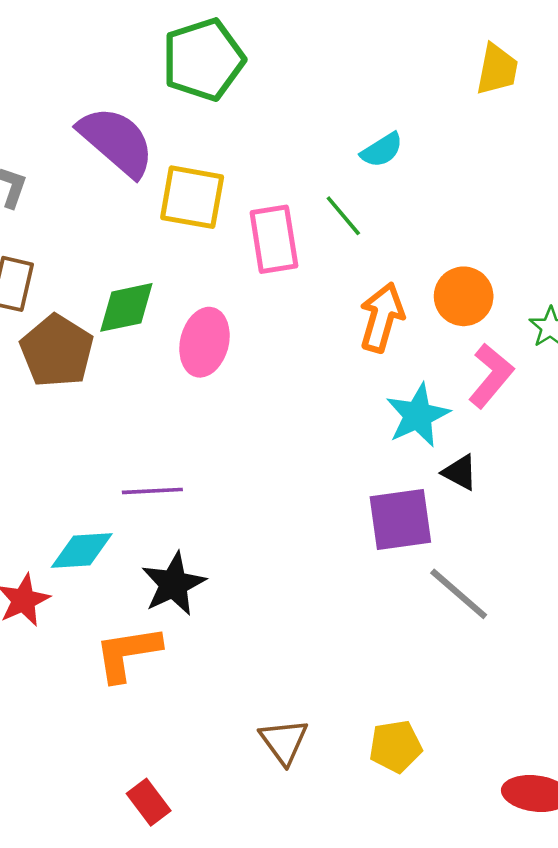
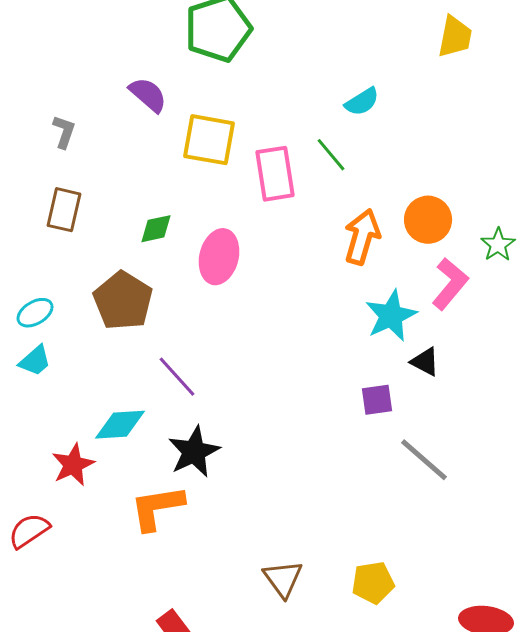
purple semicircle: (116, 141) -> (148, 95), size x0.6
green diamond: (126, 307) -> (156, 229), size x0.7
brown pentagon: (57, 351) -> (123, 301), moved
purple line: (152, 491) -> (177, 377), turned 51
purple square: (400, 519) -> (377, 400), size x0.6

